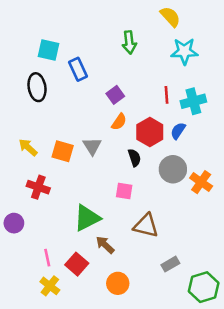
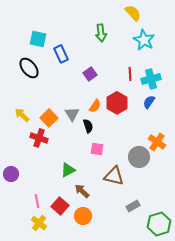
cyan star: (184, 51) -> (144, 40), turned 30
black ellipse: (37, 87) -> (29, 68), turned -30
orange semicircle: (119, 122) -> (95, 106), moved
blue semicircle: (178, 131) -> (149, 102), moved
orange square: (63, 151) -> (49, 118), turned 30
black semicircle: (134, 158) -> (88, 126), moved
gray circle: (173, 169) -> (139, 157), moved
red cross: (38, 187) -> (39, 138), moved
green triangle: (87, 218) -> (68, 170), size x0.7
orange circle: (118, 283) -> (83, 216), moved

